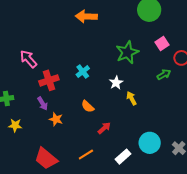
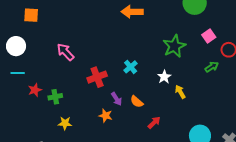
pink arrow: (28, 59) -> (65, 52), moved
purple arrow: (43, 104) -> (117, 99), moved

